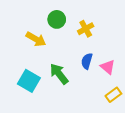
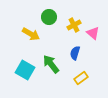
pink triangle: (108, 67) -> (93, 33), moved
yellow rectangle: (113, 95) -> (81, 78), moved

